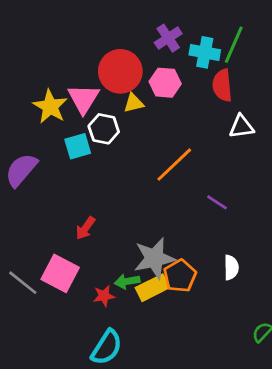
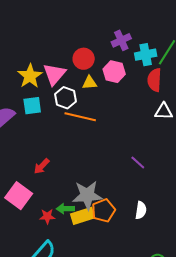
cyan cross: (205, 52) -> (146, 55), turned -30
red circle: (120, 71) -> (84, 59), size x0.7
cyan square: (78, 146) -> (32, 106), moved
orange line: (174, 165) -> (80, 117), moved, turned 48

